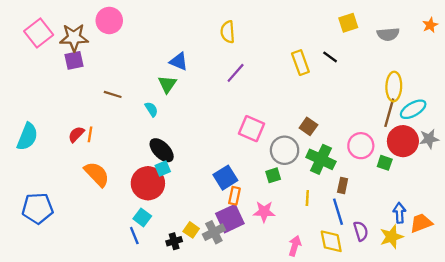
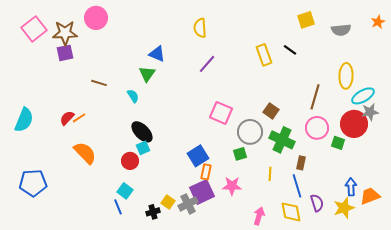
brown line: (389, 113) -> (315, 97), moved
orange line: (90, 134) -> (79, 118), turned 48
gray star: (429, 139) -> (370, 112), moved
red circle: (148, 183) -> (130, 161), size x0.6

